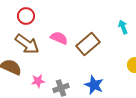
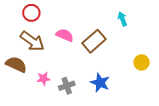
cyan arrow: (123, 27) -> (122, 19), moved

